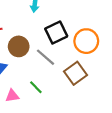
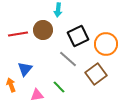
brown circle: (19, 46) -> (43, 30), moved

